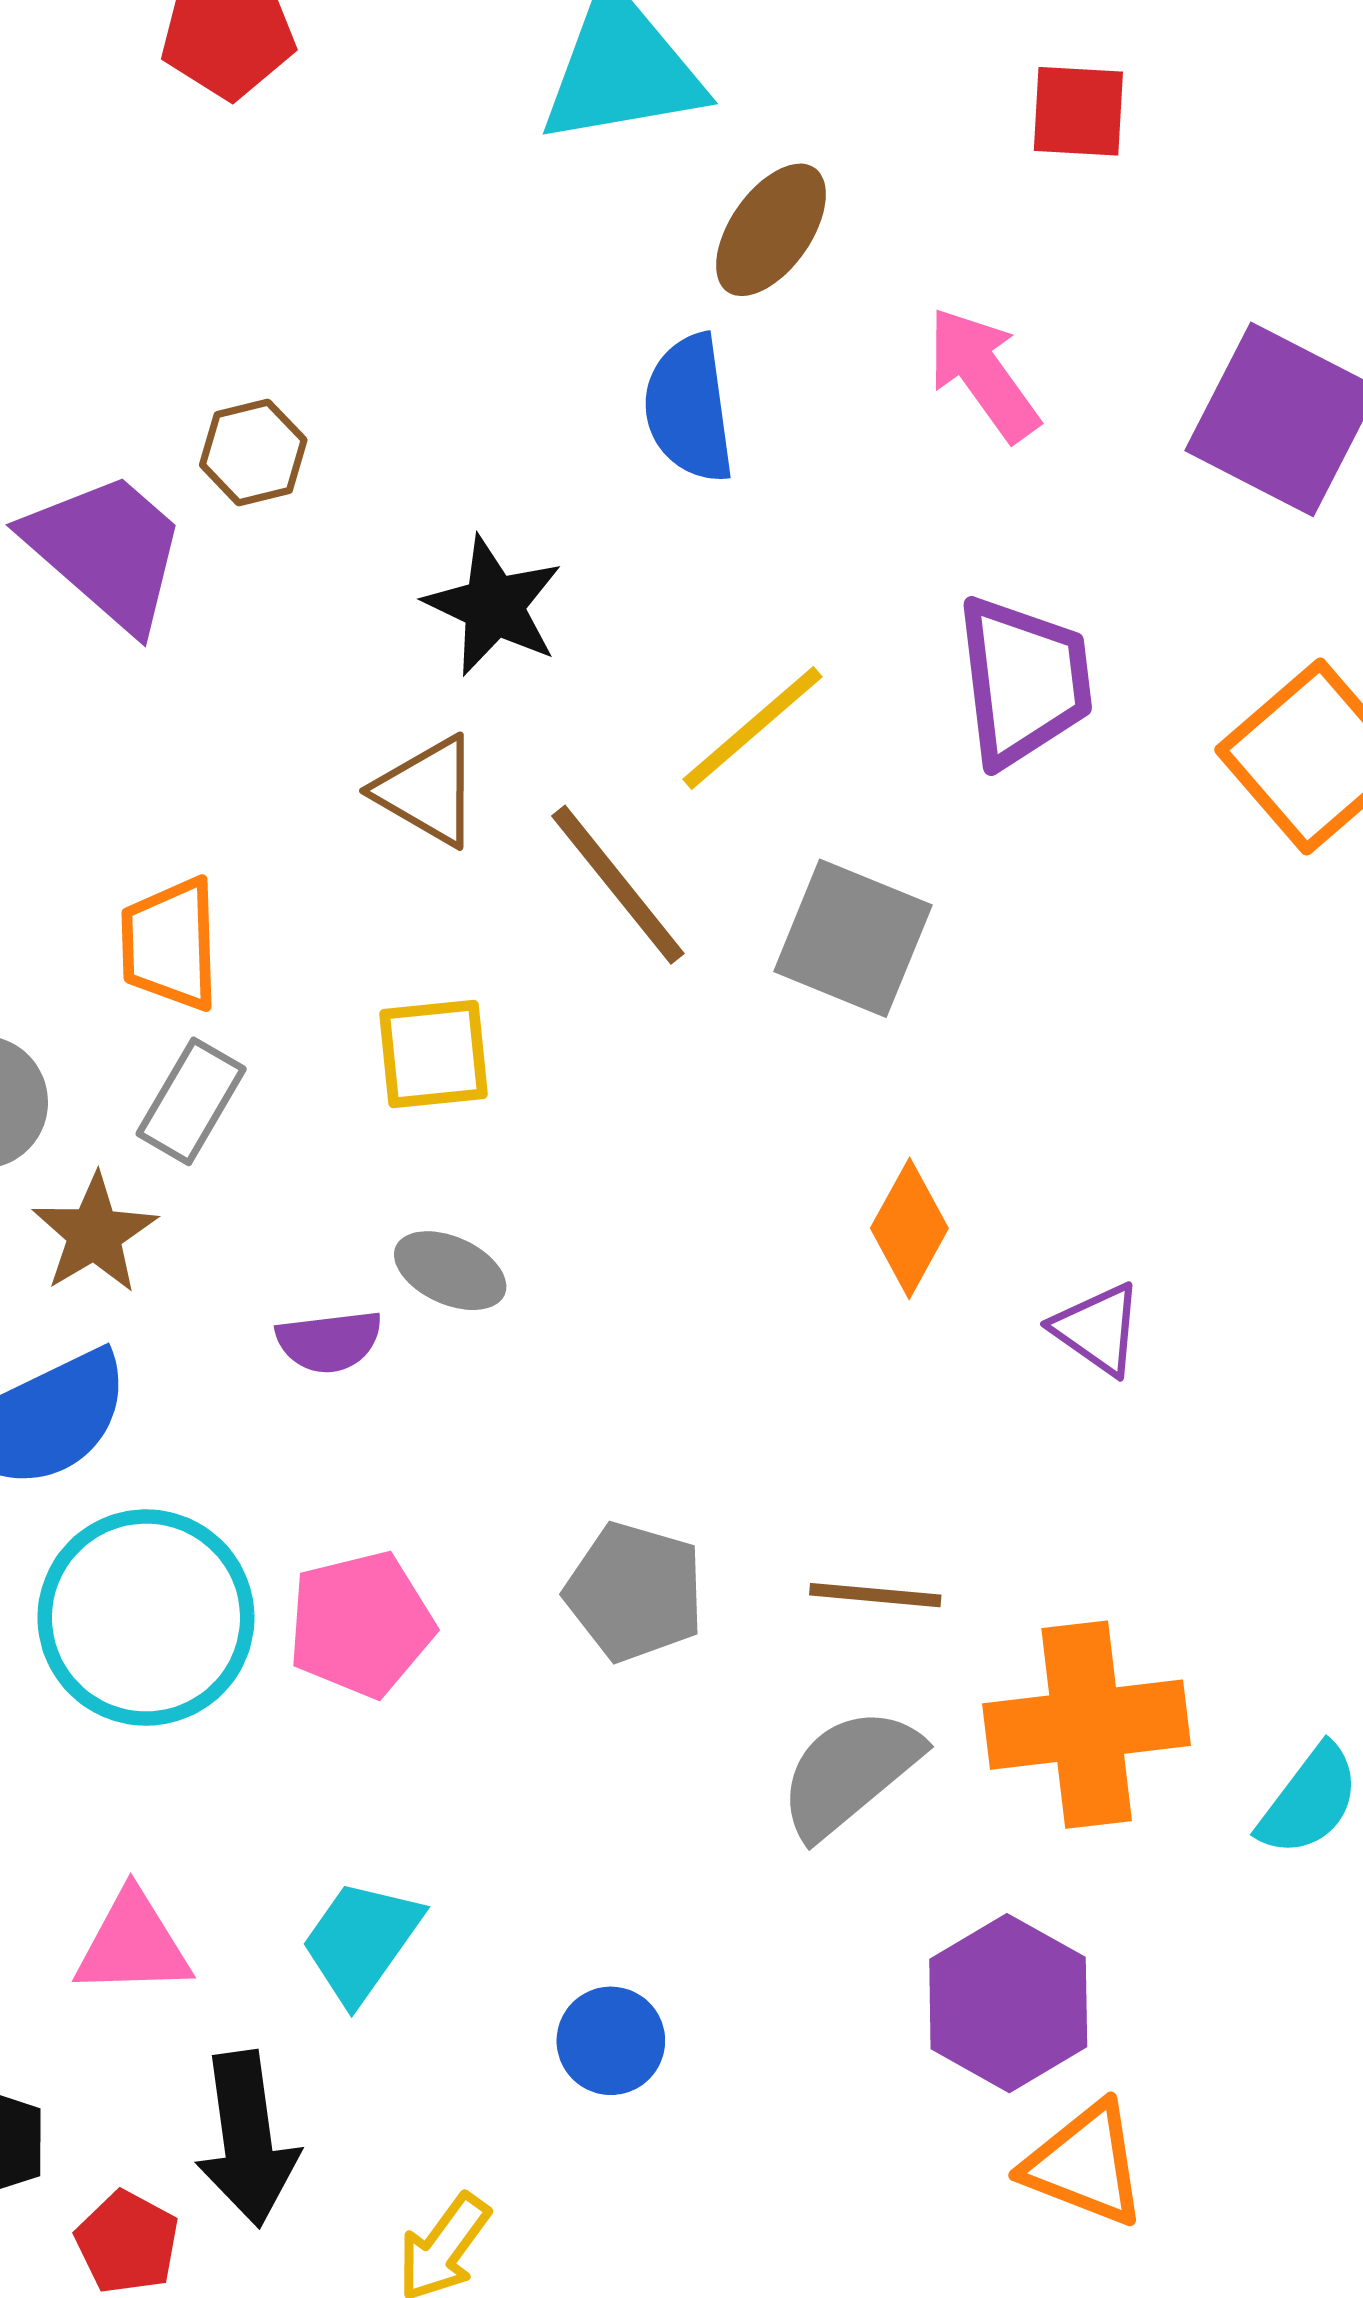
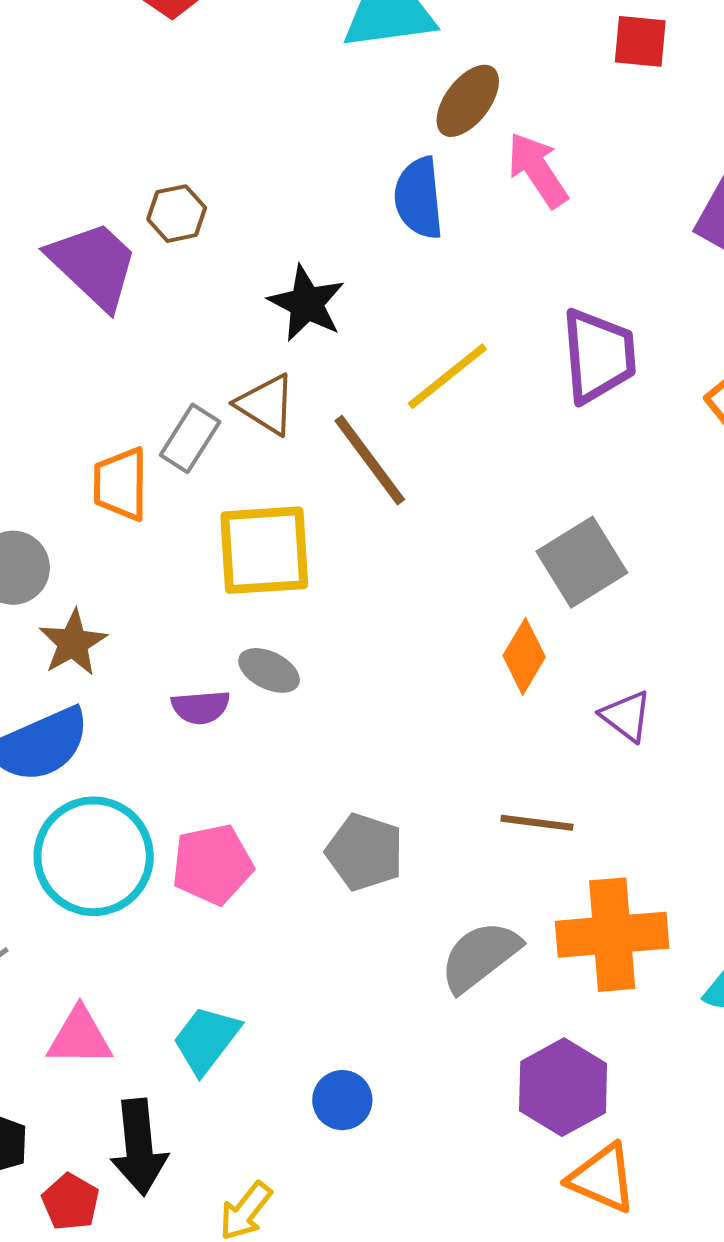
pink arrow: (983, 374) -> (538, 170), moved
gray square: (853, 938) -> (582, 562), moved, turned 34
yellow square: (434, 1054) -> (264, 550), size x1.5
gray rectangle: (191, 1101) -> (190, 438), moved
brown line: (875, 1595) -> (537, 823), moved

